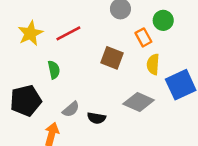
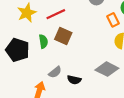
brown square: (112, 58) -> (63, 36), moved
black pentagon: (26, 101) -> (18, 50), moved, turned 30

